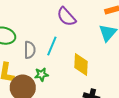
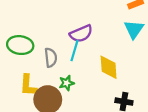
purple semicircle: (66, 17) -> (81, 34), moved, turned -65

